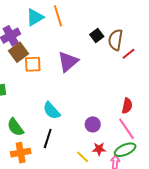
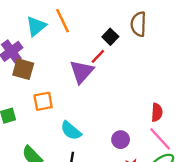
brown semicircle: (116, 40) -> (138, 24), moved
brown square: (18, 52) -> (23, 69), turned -30
red line: (129, 54) -> (98, 56), moved
orange square: (33, 64) -> (43, 101), moved

